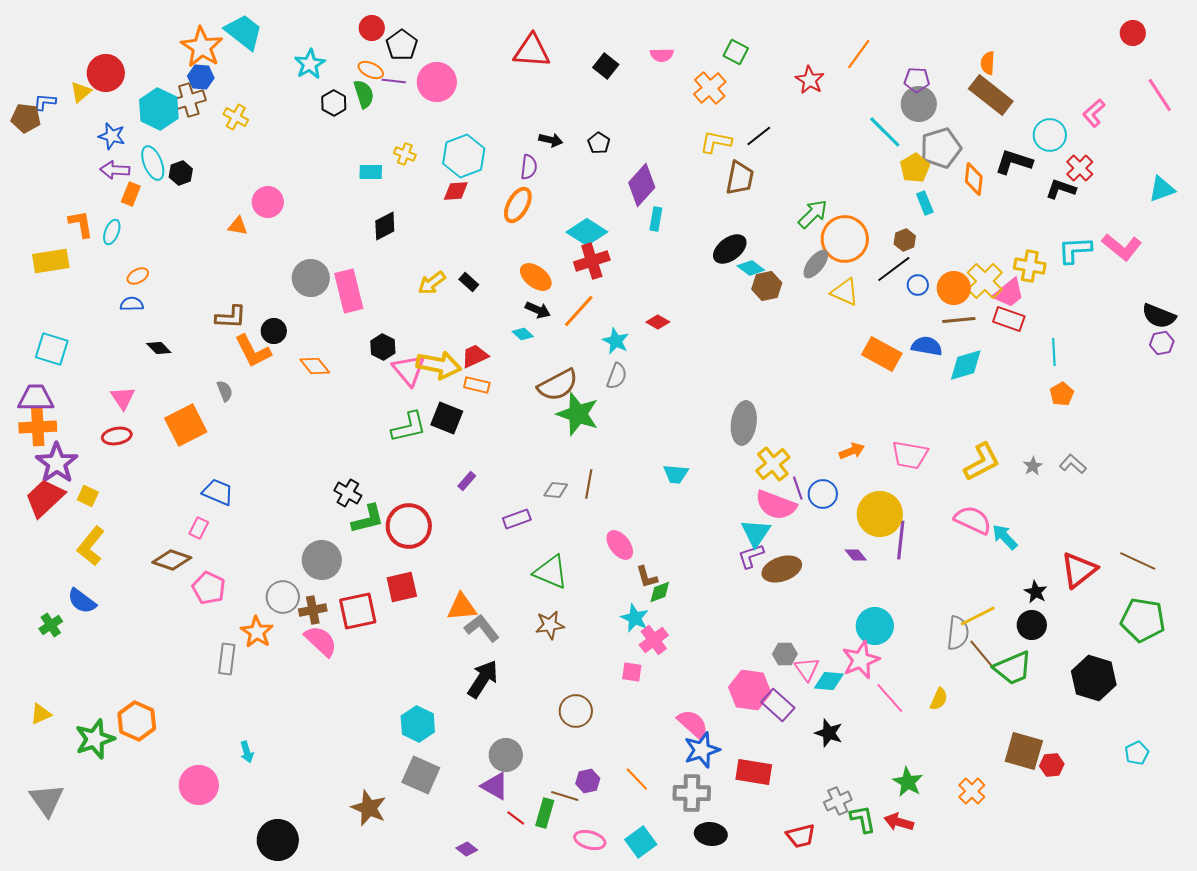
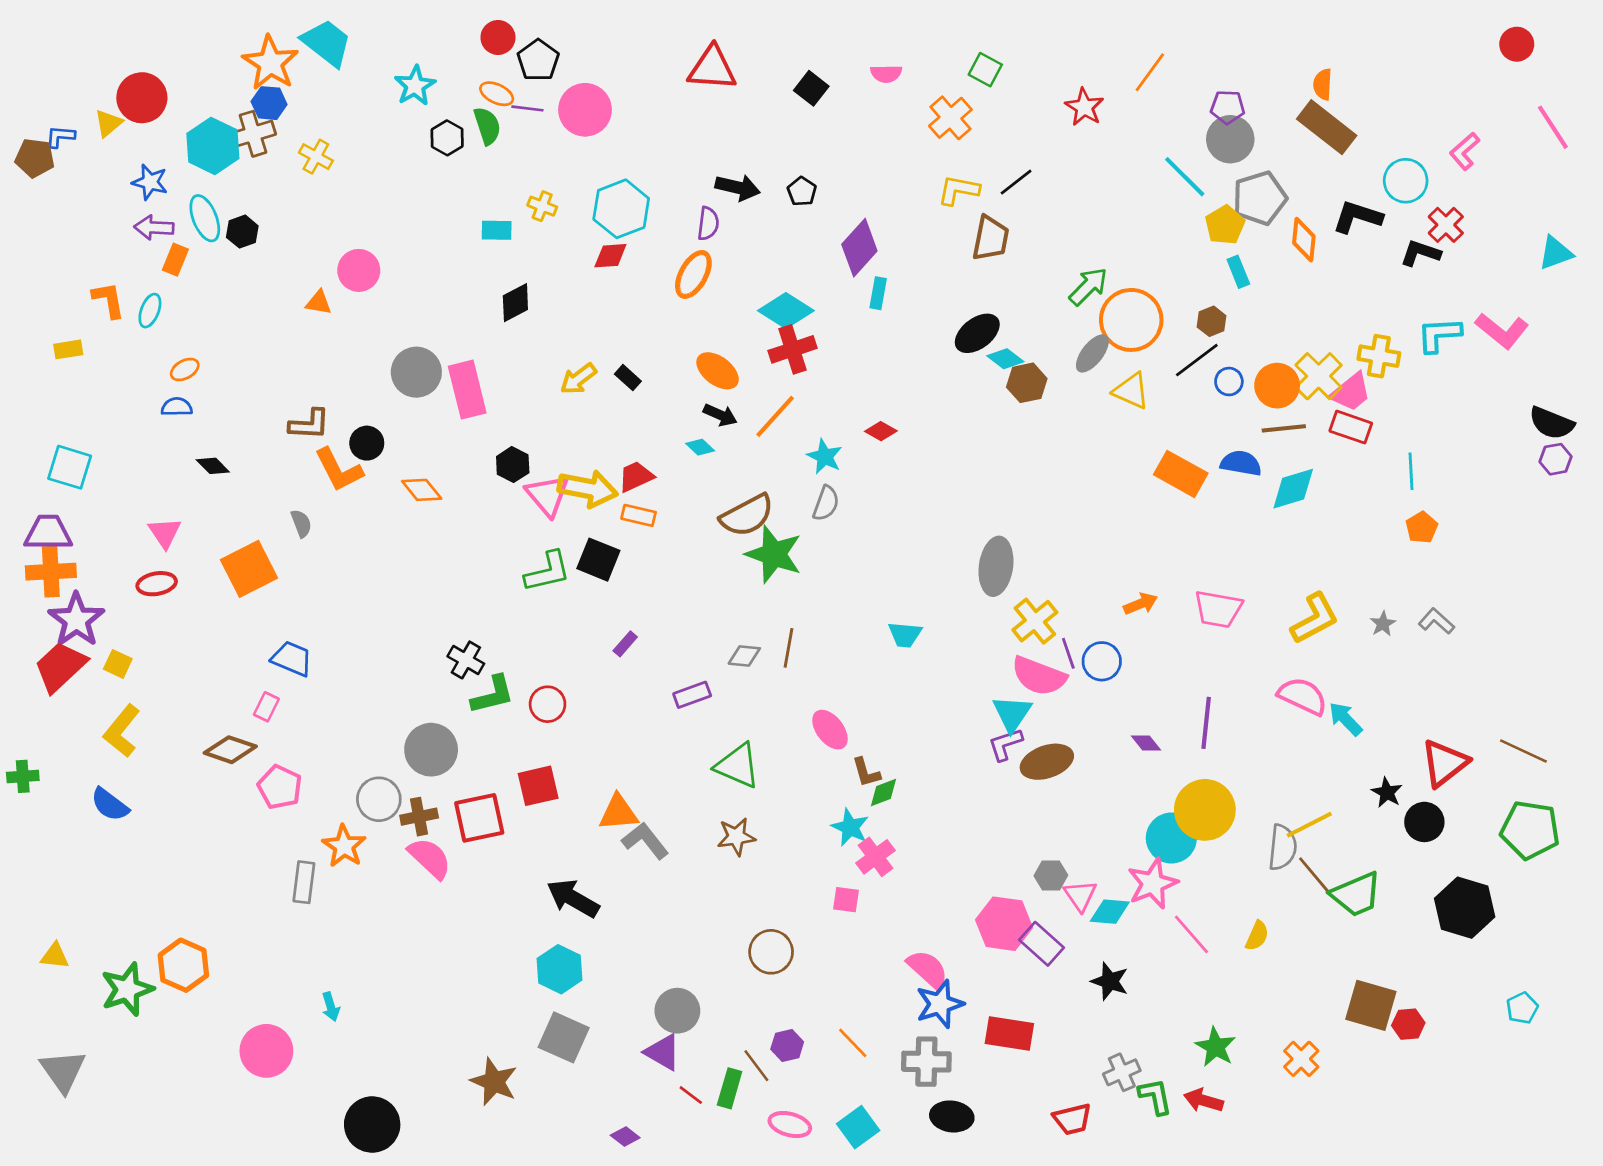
black arrow: (551, 140) -> (738, 187), size x1.4
yellow rectangle: (51, 261) -> (68, 349), size x0.6
yellow circle: (880, 514) -> (1205, 810), moved
red circle: (409, 526) -> (548, 704), size x0.6
green cross: (51, 625) -> (23, 776), moved, turned 30
black circle: (1032, 625) -> (1424, 822), moved
black arrow: (483, 679) -> (573, 898), moved, turned -93
yellow triangle: (41, 714) -> (55, 956), turned 30
brown line: (565, 796) -> (756, 1066), turned 36

